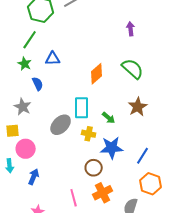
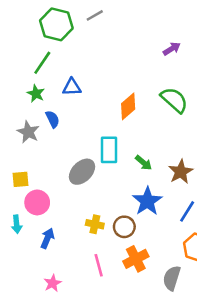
purple arrow: (131, 29) -> (172, 49), turned 64
gray star: (23, 107) -> (28, 132), moved
brown star: (138, 107) -> (181, 172), moved
yellow cross: (89, 134) -> (95, 224), moved
blue star: (112, 148) -> (147, 201), turned -30

